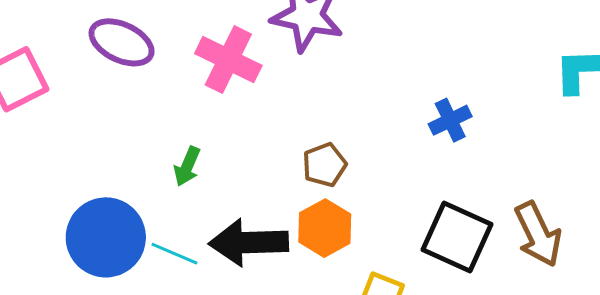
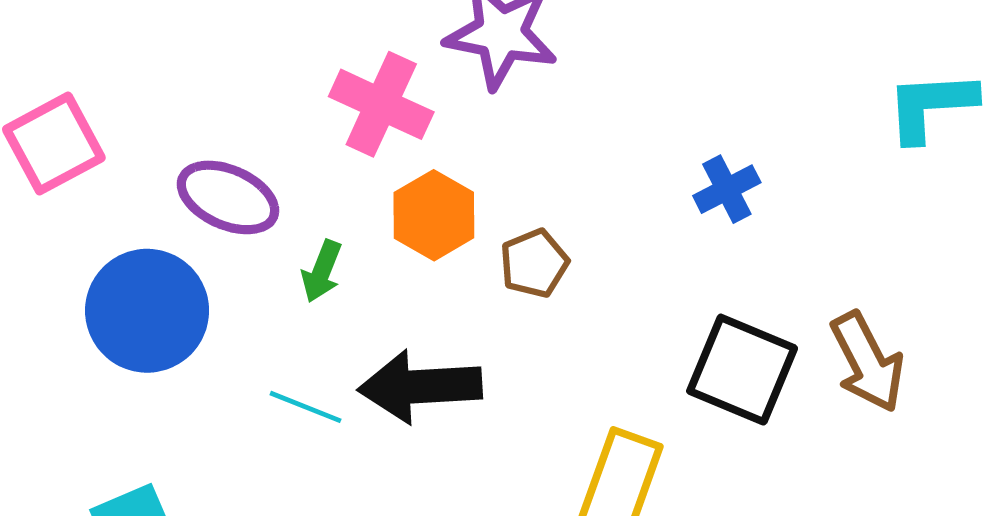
purple ellipse: (122, 42) -> (228, 197), moved
orange hexagon: (325, 228) -> (434, 215), moved
blue circle: (106, 237) -> (147, 311), moved

